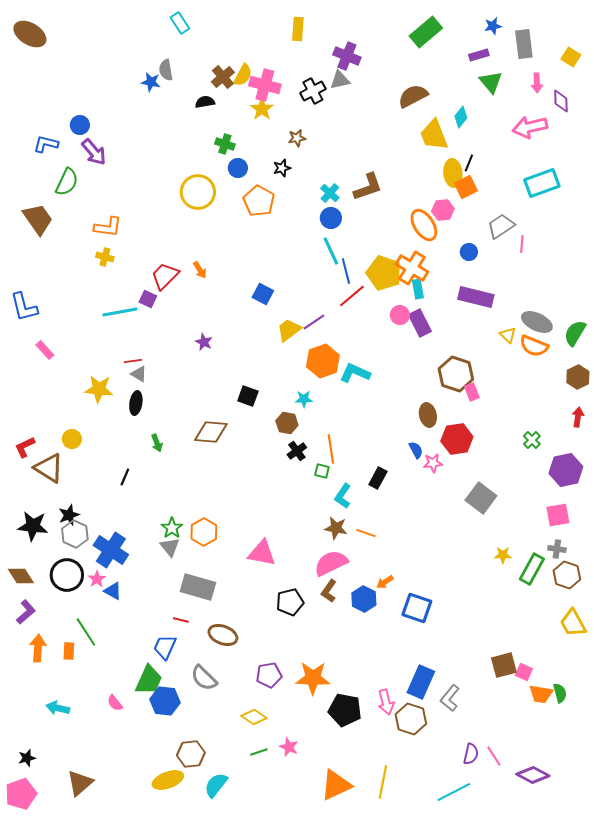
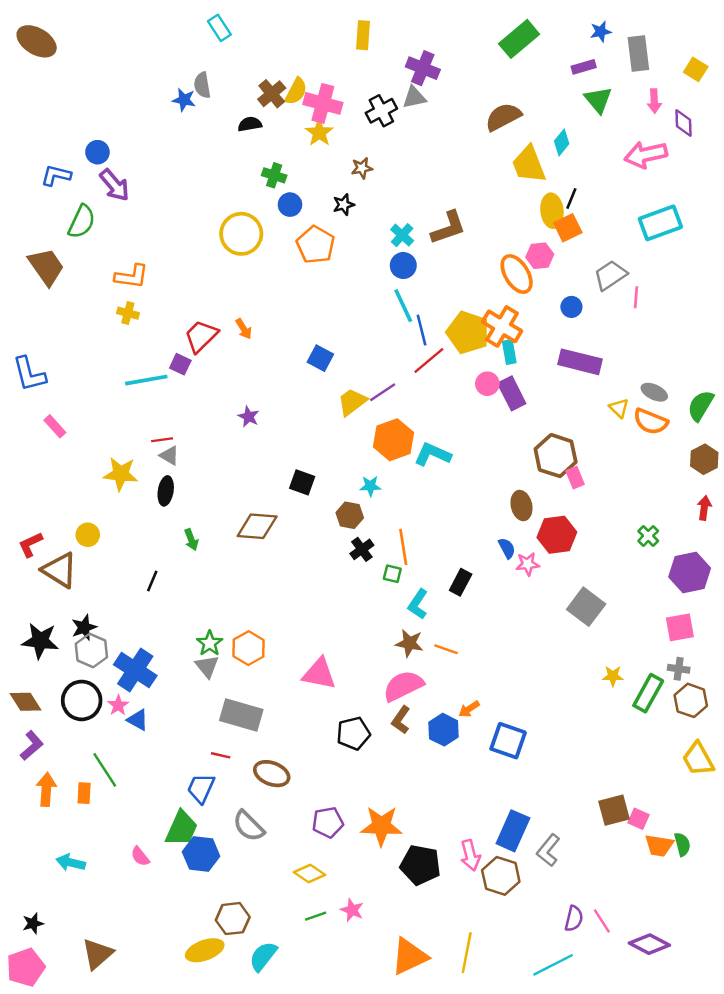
gray ellipse: (537, 322) -> (654, 392), size x0.7

